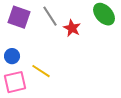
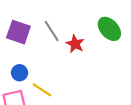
blue circle: (12, 56) -> (20, 73), moved

